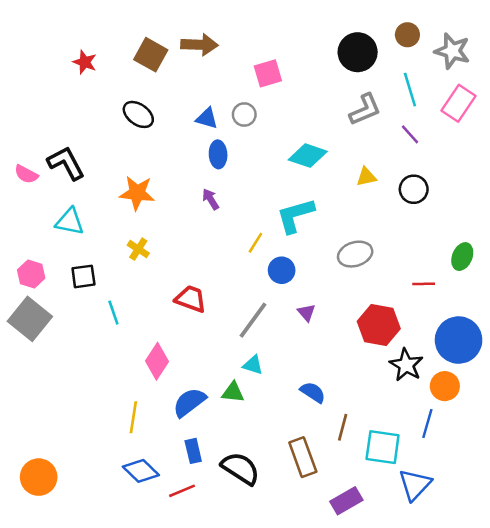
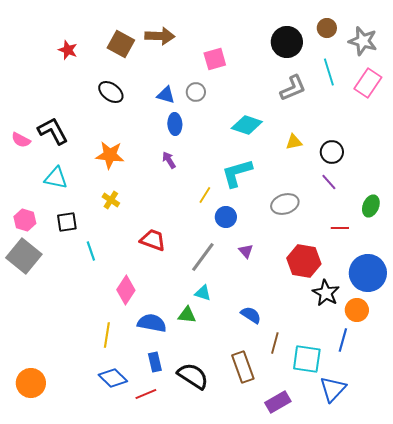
purple line: (410, 134) -> (329, 182), moved
blue semicircle: (189, 402) -> (152, 323), turned 48

